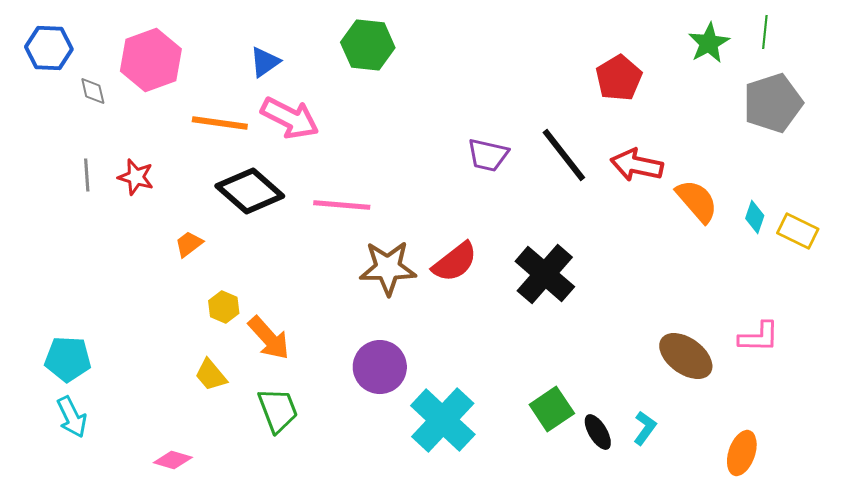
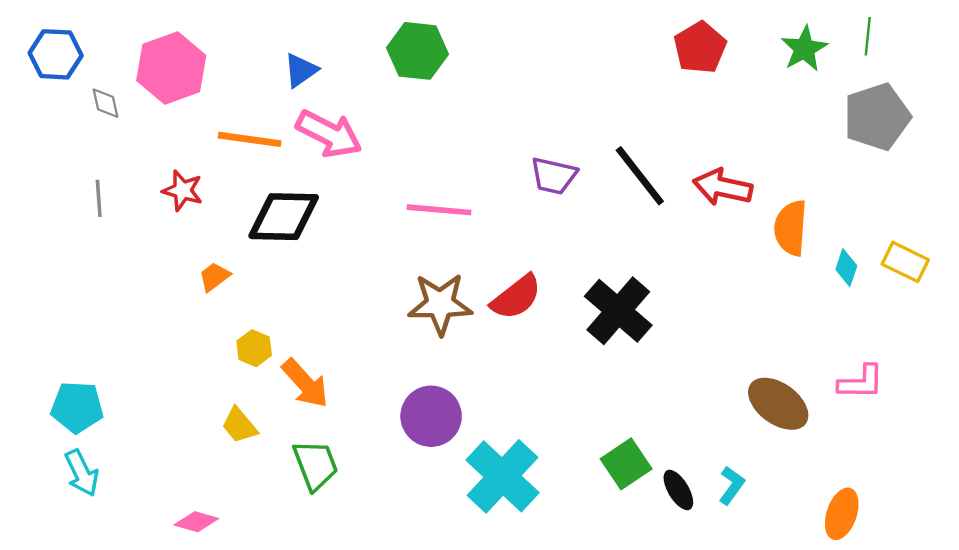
red pentagon: (619, 78) -> (700, 48), moved
red star: (136, 177) -> (183, 190), moved
black diamond: (250, 191) -> (284, 217), turned -40
orange semicircle: (697, 201) -> (791, 228), turned -135
pink line: (342, 205) -> (439, 210), moved
cyan diamond: (755, 217) -> (846, 268), moved

